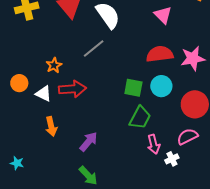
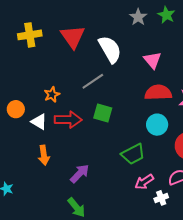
pink triangle: (163, 15) -> (152, 60), moved
green square: (133, 88) -> (103, 113), moved
green trapezoid: (140, 118) -> (133, 154), turned 30
pink arrow: (154, 144) -> (144, 182), turned 66

